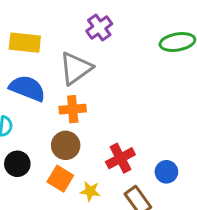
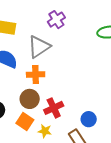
red cross: (120, 158) -> (54, 108), moved
blue circle: (166, 172) -> (89, 119), moved

